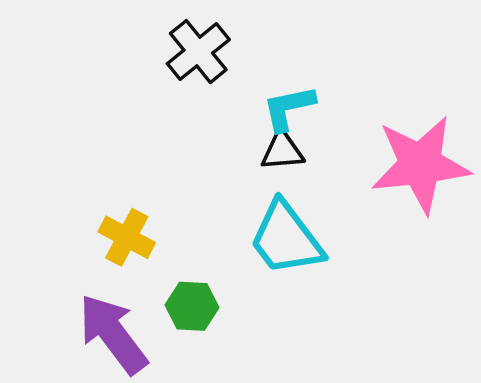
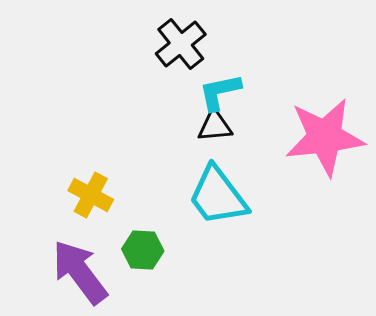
black cross: (198, 52) -> (181, 44), moved

